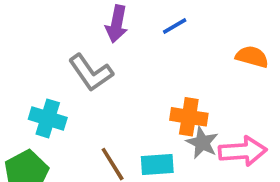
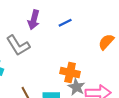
orange semicircle: (252, 57) -> (106, 42), turned -66

